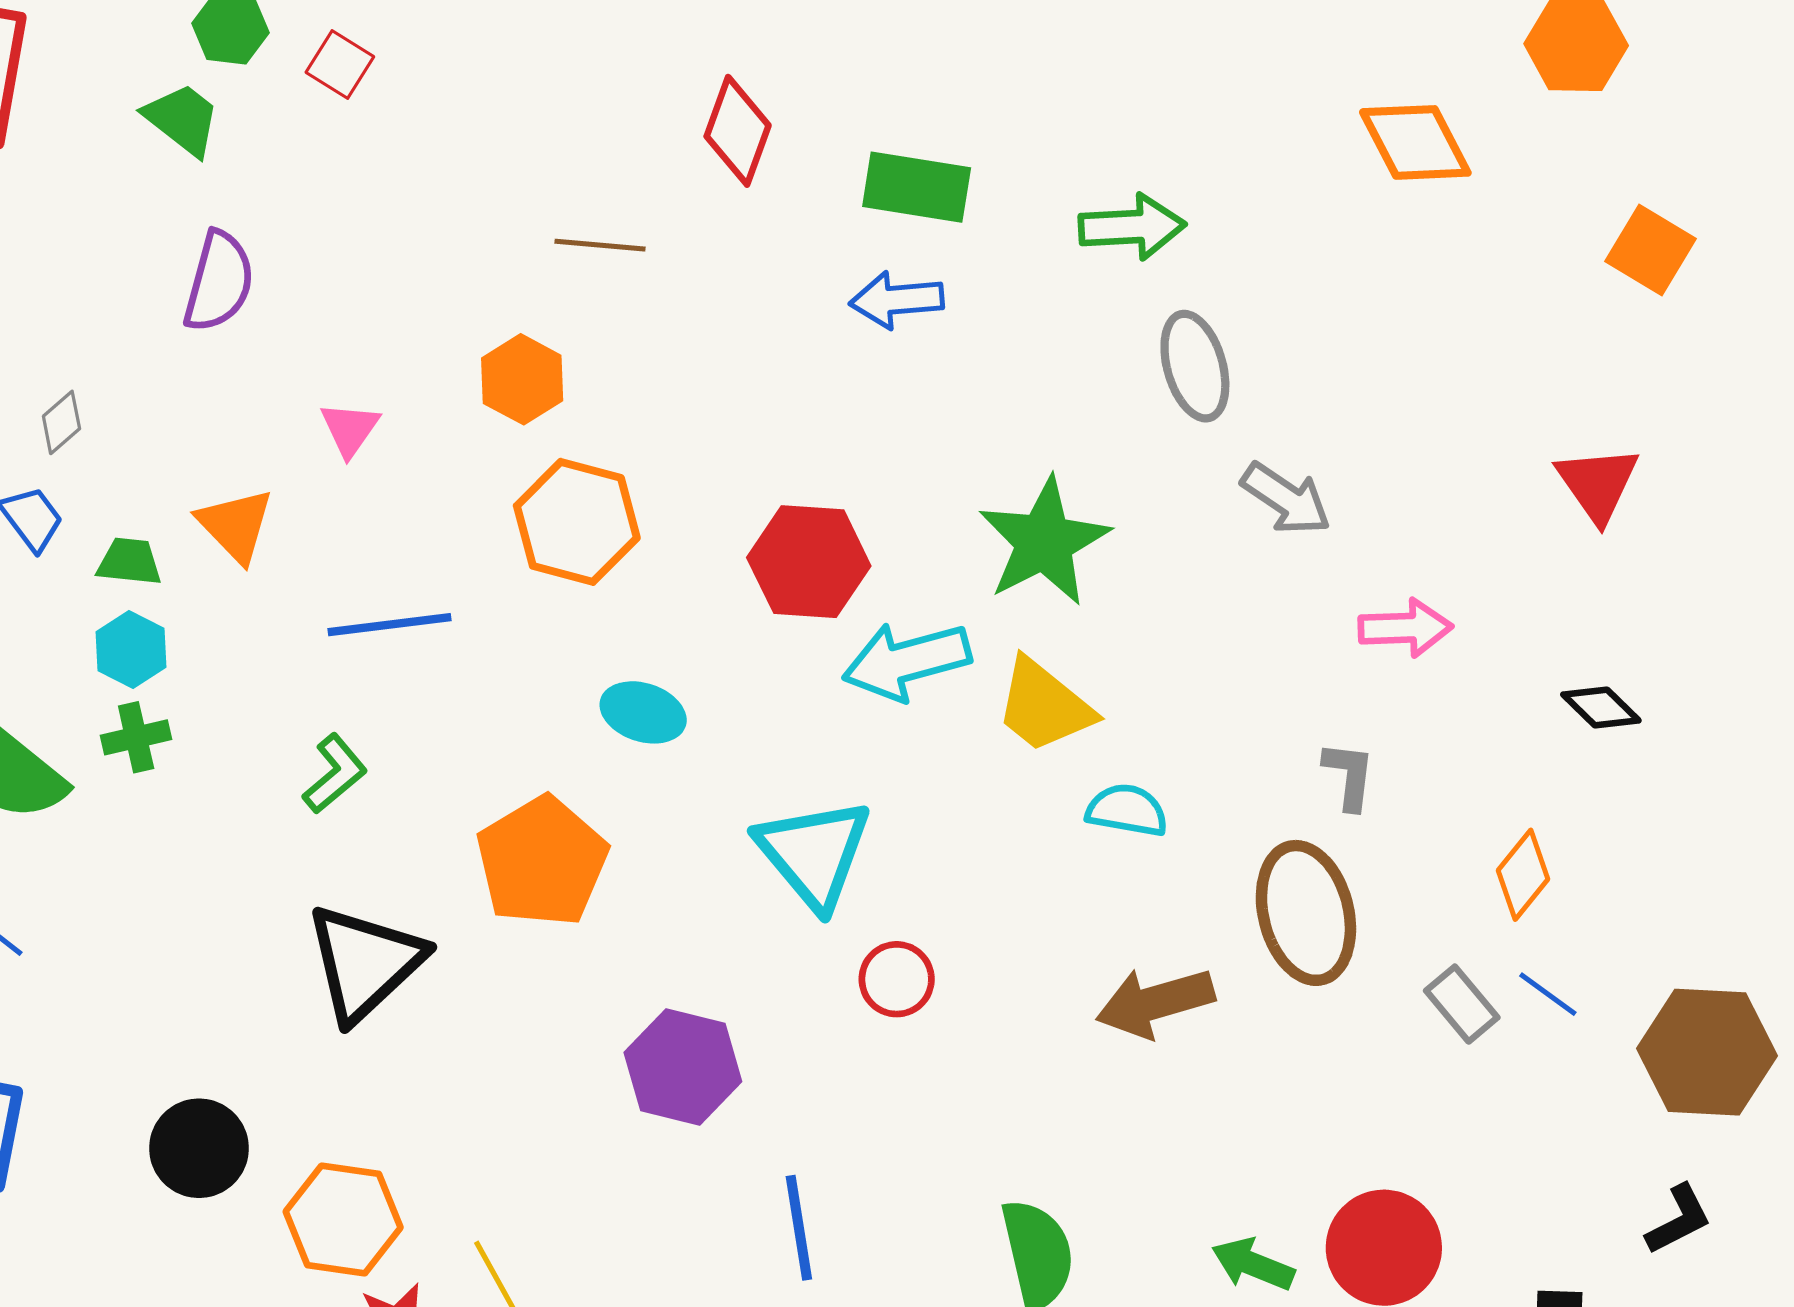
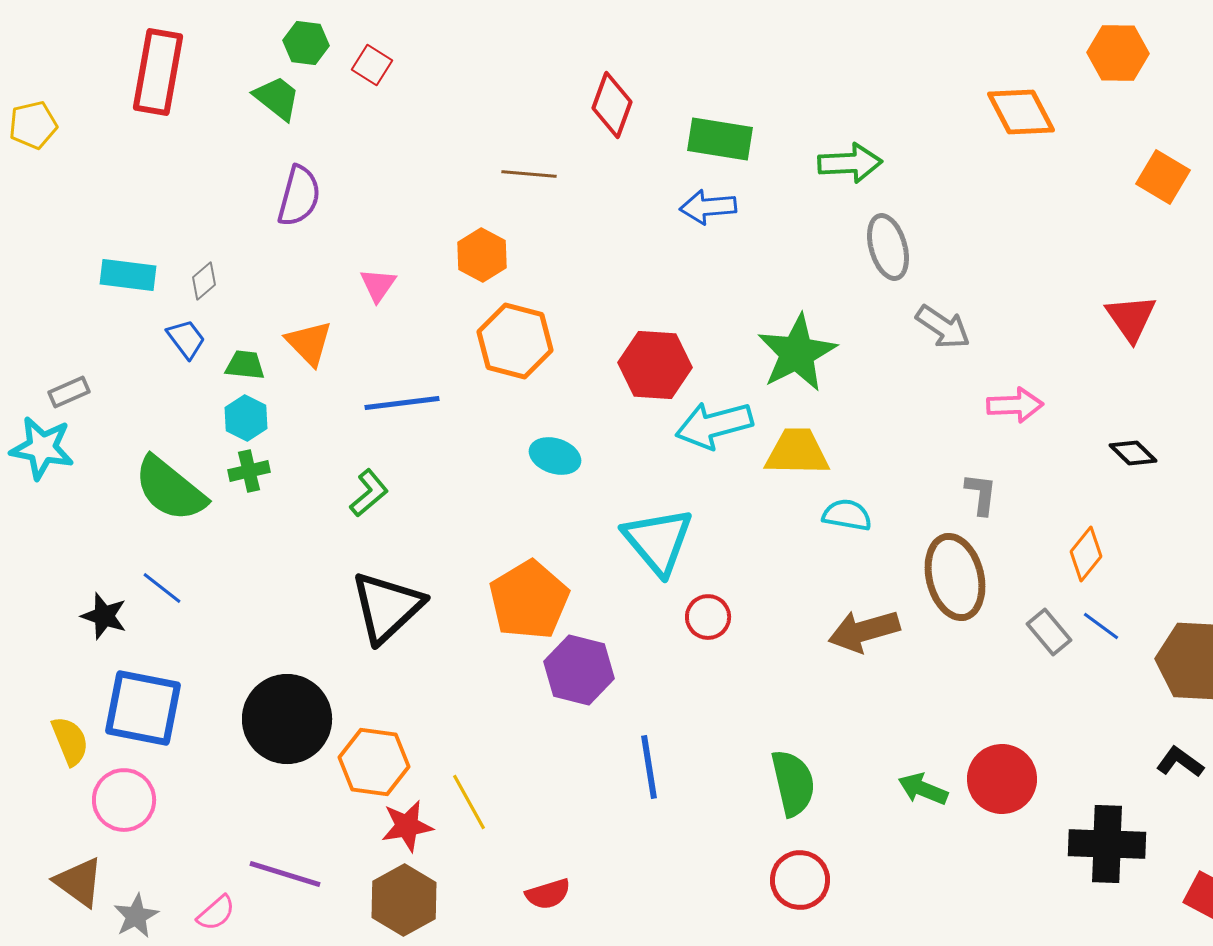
yellow trapezoid: (1044, 706) -> (797, 452), turned 142
orange pentagon: (542, 862) -> (529, 600), moved
black circle: (199, 1148) -> (287, 719), size x1.5
black L-shape: (1679, 1220) -> (1180, 762), turned -117

